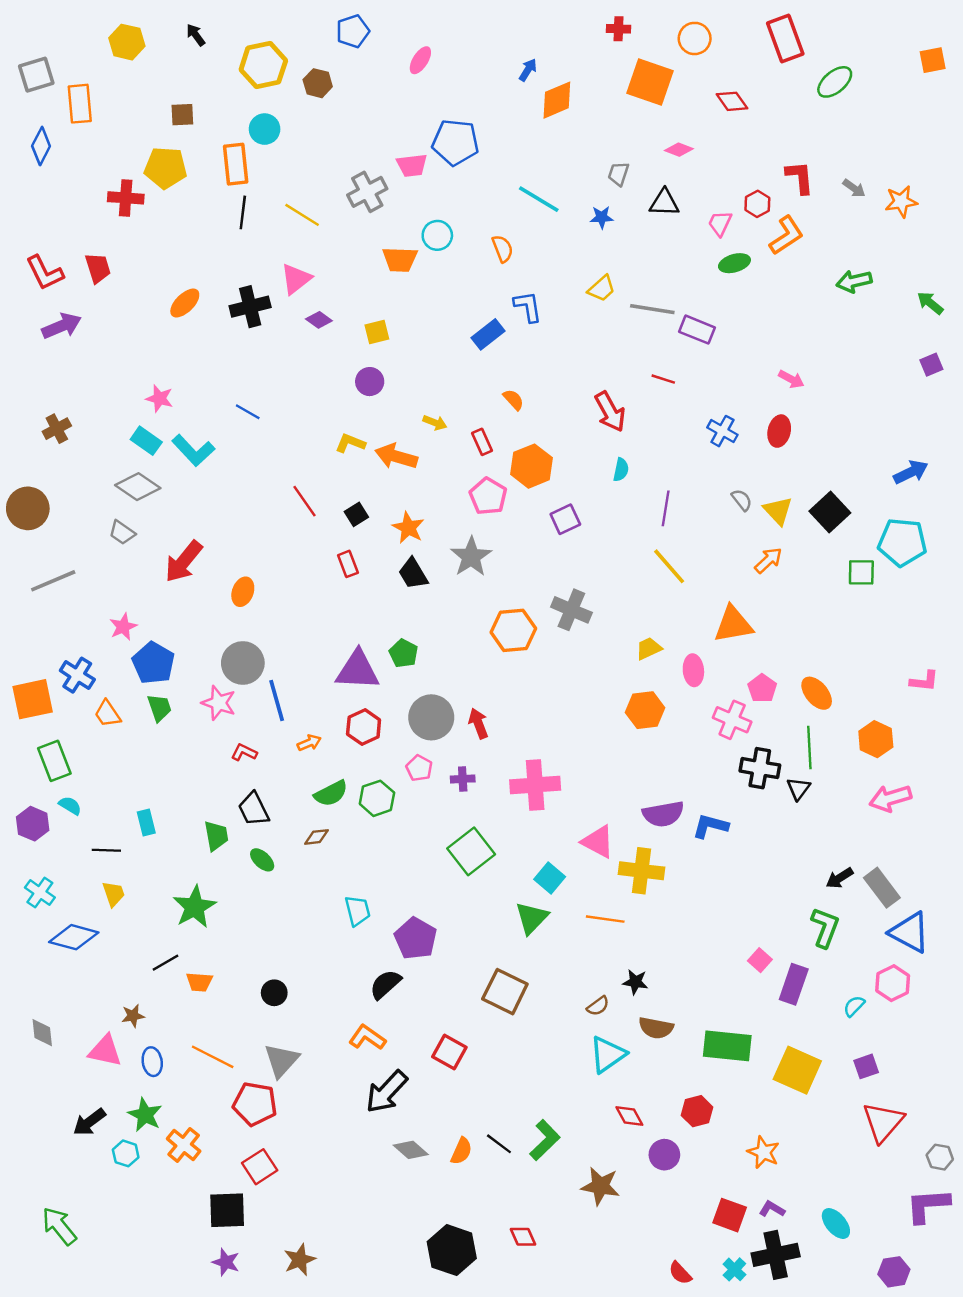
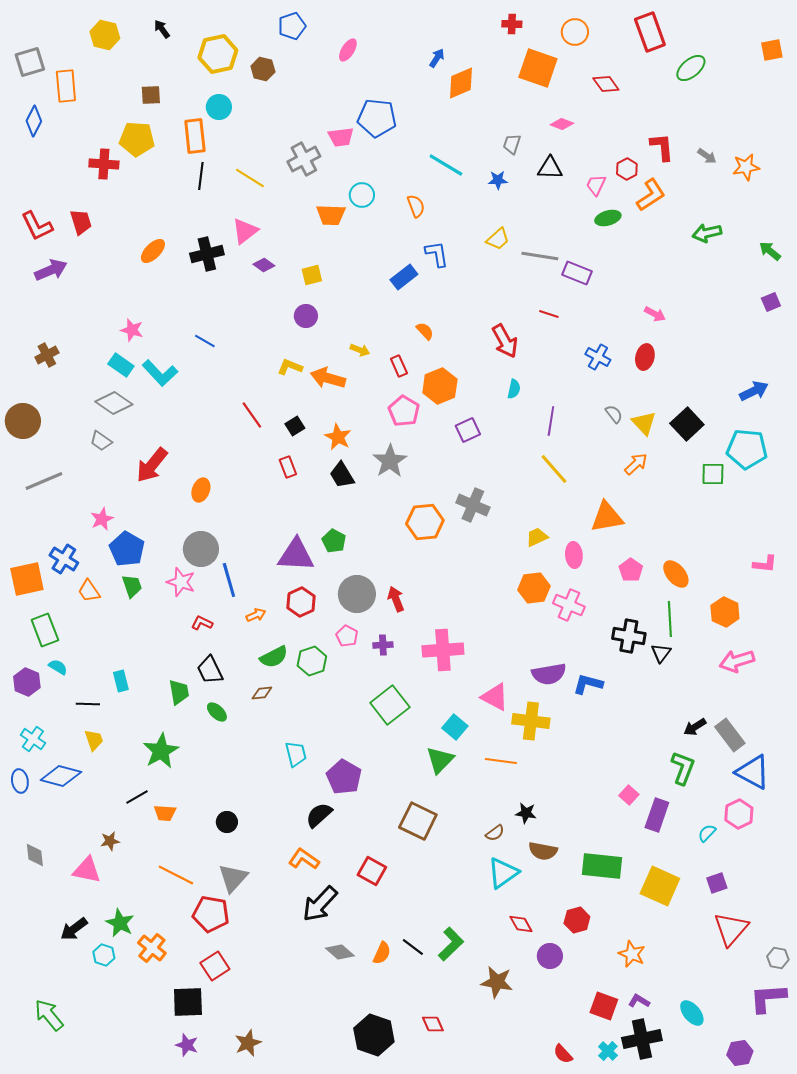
pink cross: (732, 720) -> (569, 605), moved
blue ellipse: (152, 1062) -> (20, 781), moved

